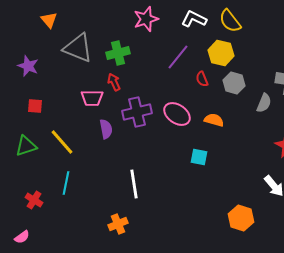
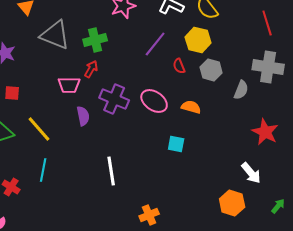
red arrow: (114, 82) -> (91, 69), turned 54
purple cross: (137, 112) -> (114, 99), turned 36
orange hexagon: (241, 218) -> (232, 203), moved
orange cross: (118, 224) -> (149, 215), moved

